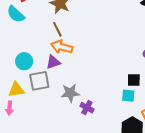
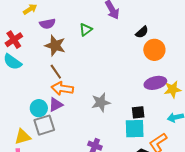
cyan circle: (24, 61) -> (39, 108), moved
gray star: (70, 93) -> (101, 102), moved
cyan square: (128, 96) -> (135, 129), size x1.5

